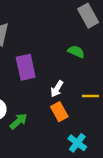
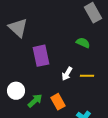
yellow line: (91, 96) -> (87, 76), moved
orange rectangle: (59, 112) -> (58, 102), moved

